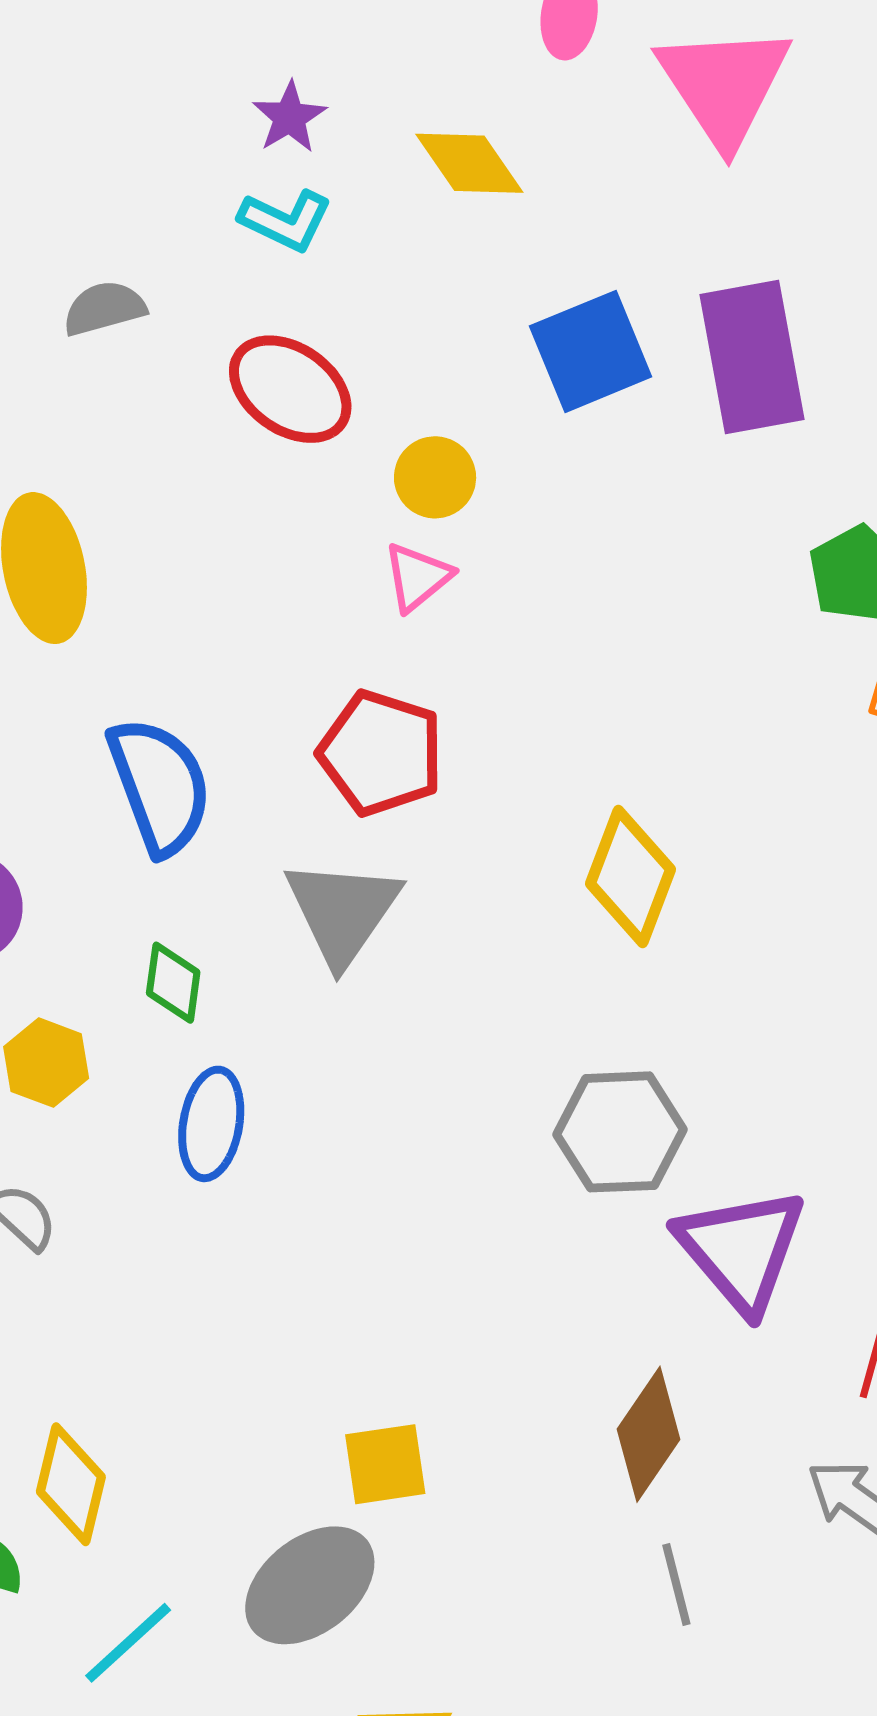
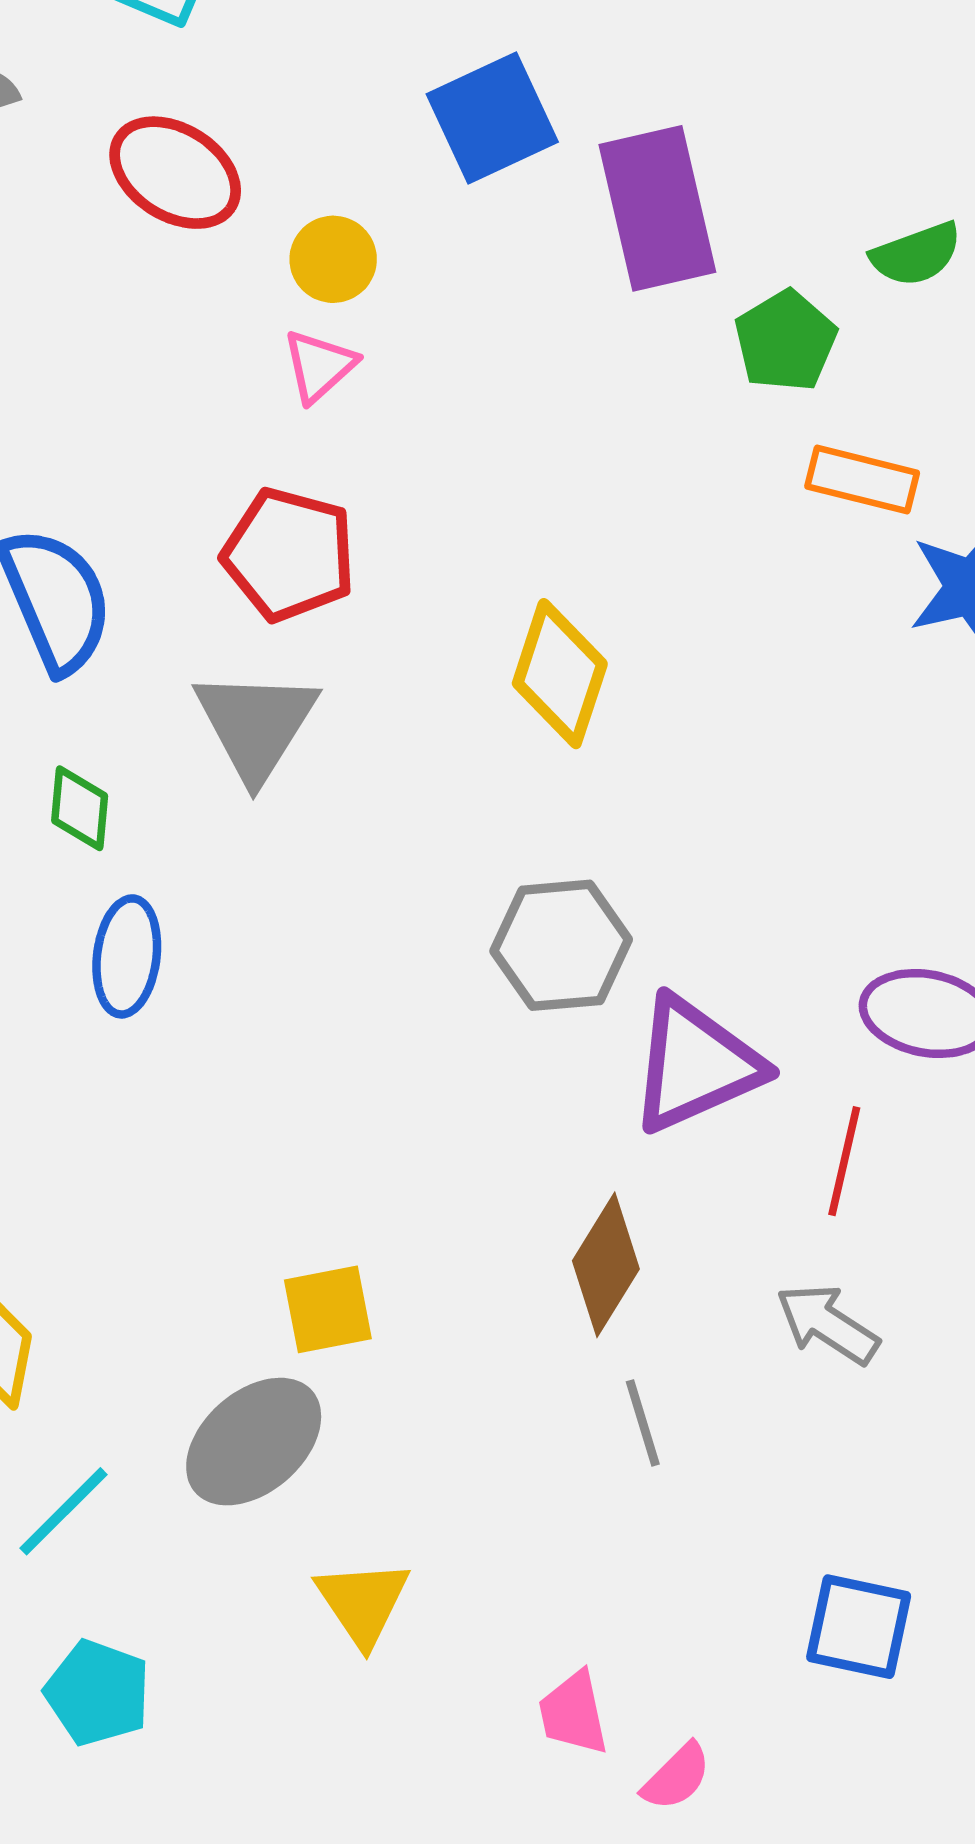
purple rectangle: (752, 357) -> (657, 208), moved
purple triangle: (741, 1250) -> (696, 1064), turned 49

